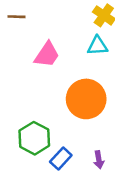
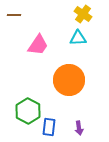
blue rectangle: (61, 158) -> (49, 127), turned -36

